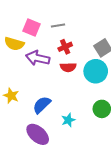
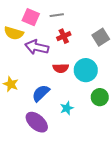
red semicircle: (68, 67) -> (61, 68), moved
cyan circle: (96, 71) -> (86, 70), moved

